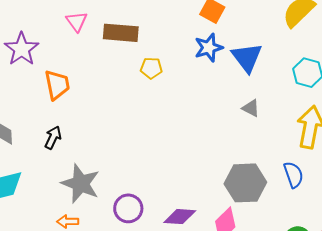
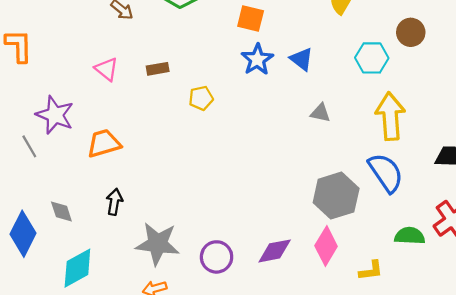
brown rectangle: (121, 33) -> (158, 69), size x0.6
blue triangle: (247, 57) -> (301, 59), size x0.7
orange trapezoid: (57, 85) -> (104, 143), turned -80
blue semicircle: (293, 175) -> (386, 173), size x1.4

